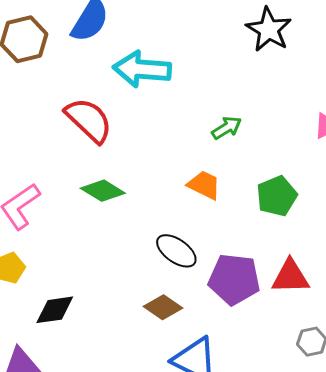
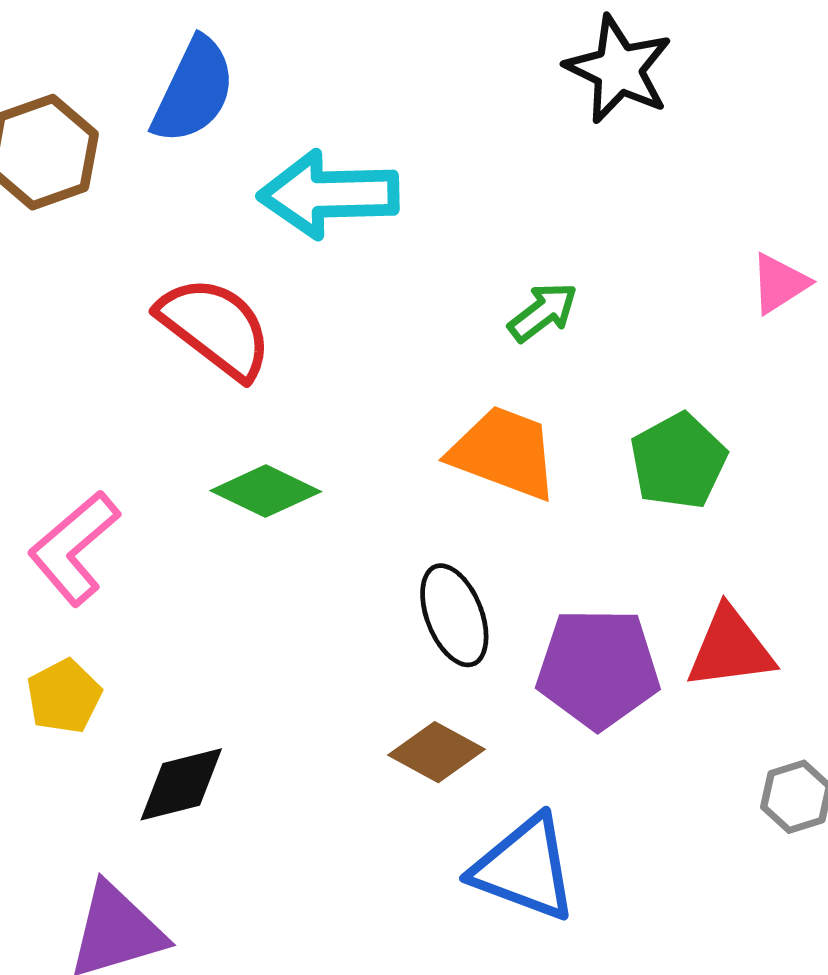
orange trapezoid: (204, 185) -> (504, 453), size x1.4
black ellipse: (176, 251) -> (454, 615), turned 39

